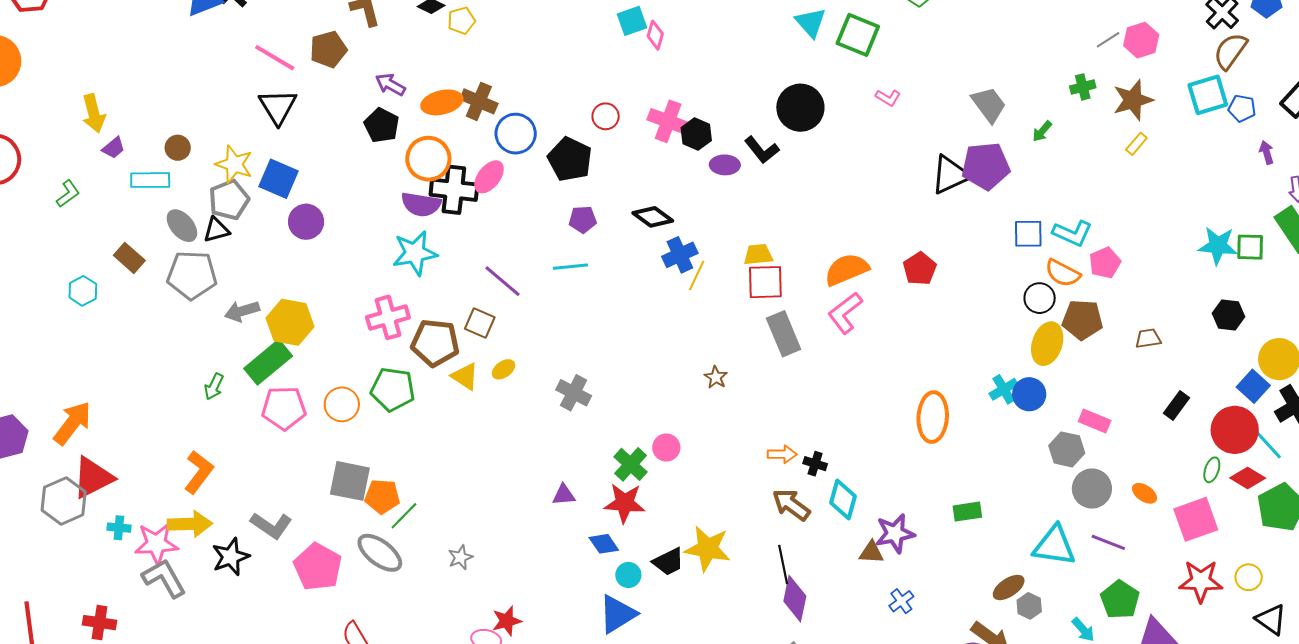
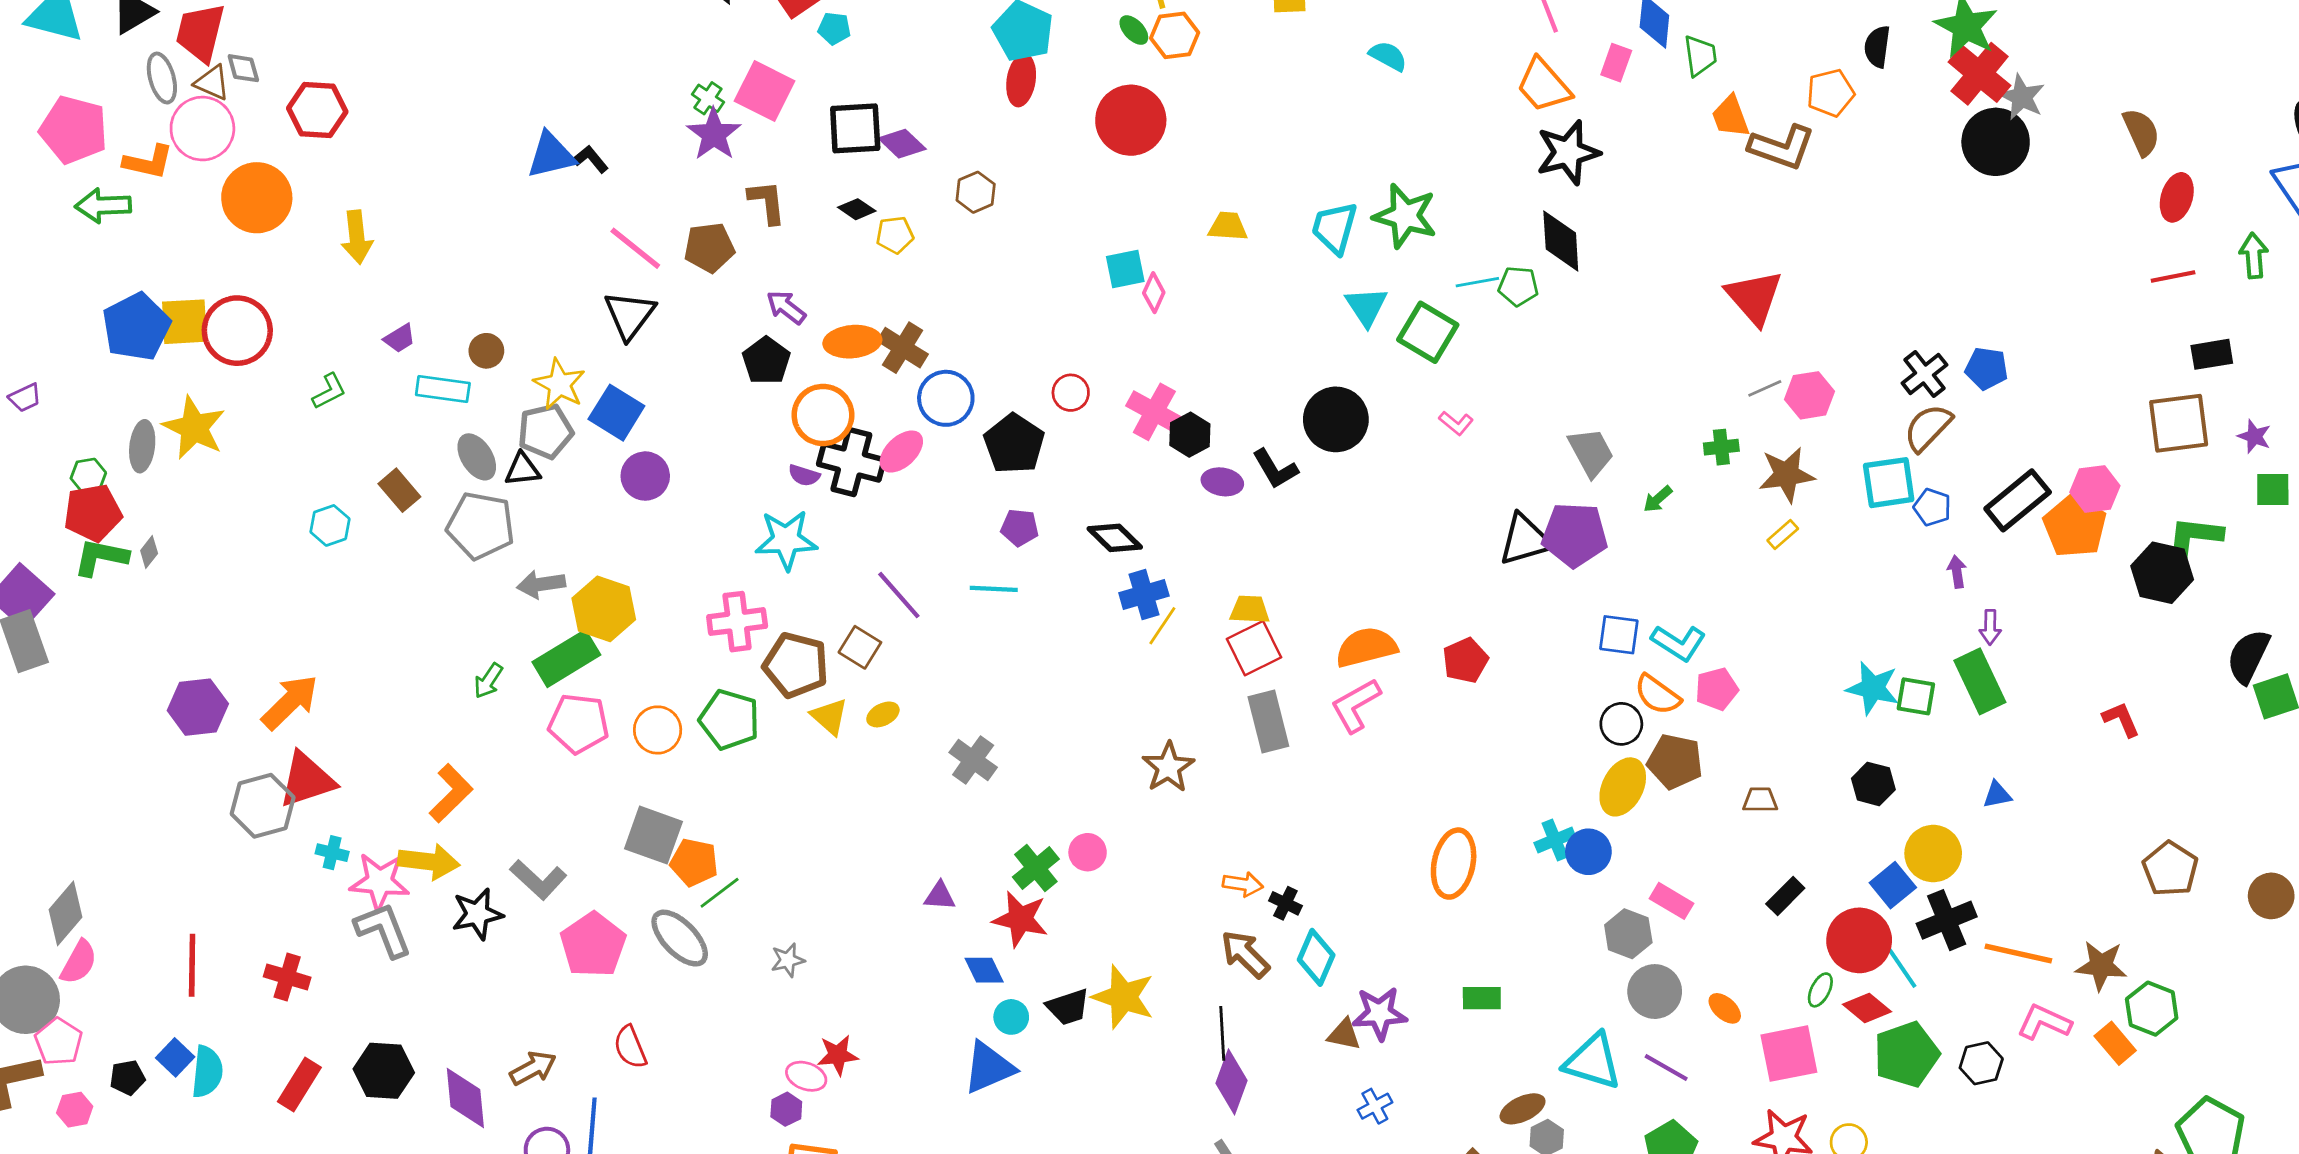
yellow arrow: (94, 113) -> (357, 237), moved
purple semicircle: (421, 204) -> (804, 475), size x0.6
red square: (765, 282) -> (1254, 648), turned -33
brown star: (716, 377) -> (1168, 767), size x1.6

